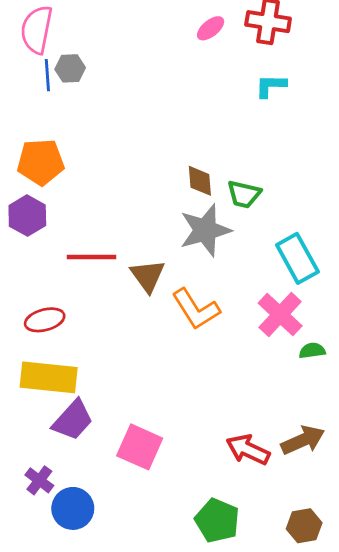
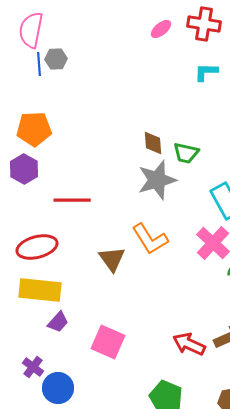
brown triangle: (148, 276) -> (112, 259), moved
red ellipse: (45, 320) -> (37, 247), size x1.4
purple trapezoid: (73, 420) -> (58, 322), size x0.7

